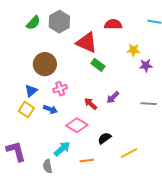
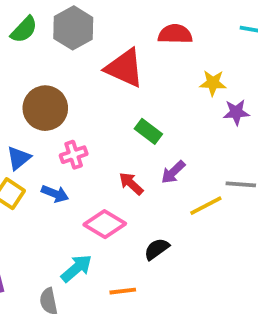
green rectangle: (98, 65) -> (148, 131), moved
yellow line: (129, 153) -> (206, 206), moved

